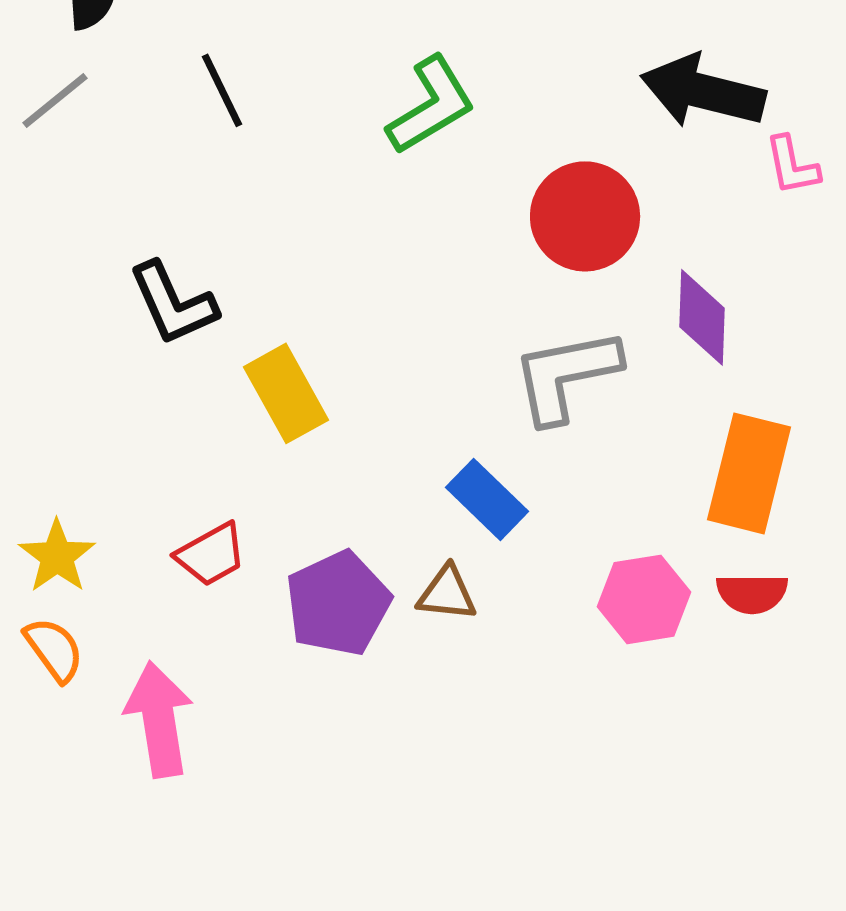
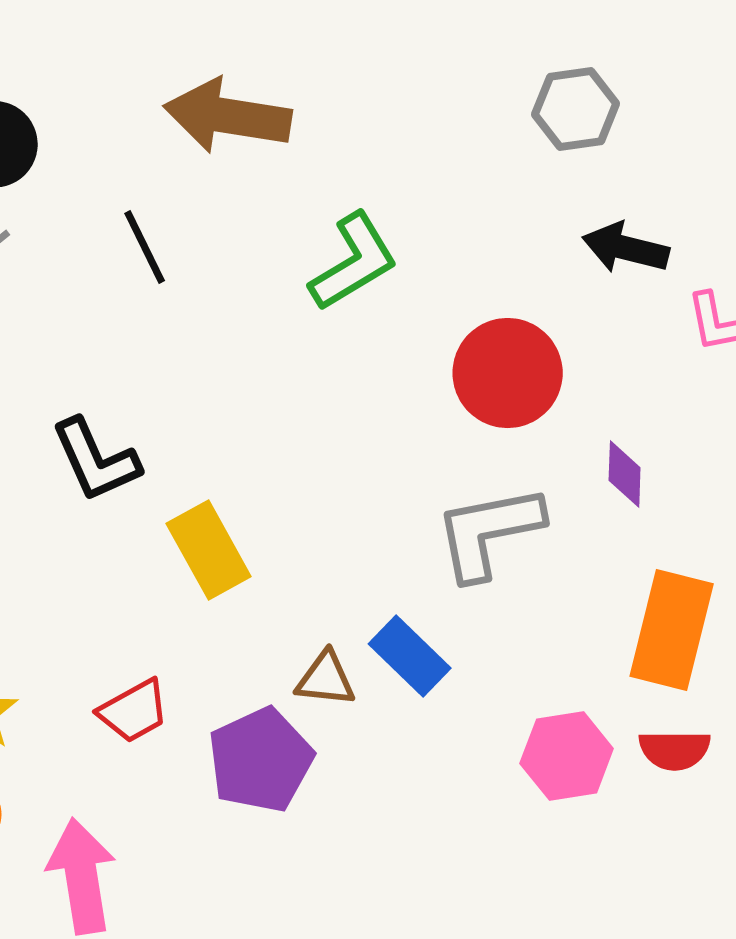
black arrow: (703, 91) -> (626, 248), size x0.7
purple diamond: (702, 317) -> (625, 474), size x0.7
brown triangle: (447, 593) -> (326, 679), moved

